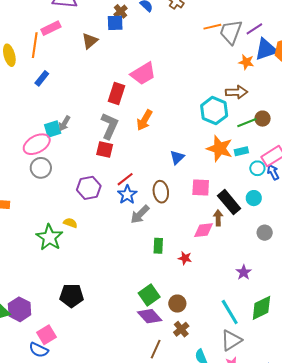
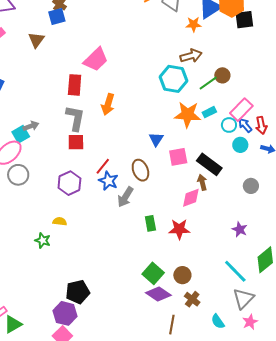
gray arrow: (64, 123) -> (31, 126), turned -126
blue triangle: (177, 157) -> (156, 139), moved
cyan circle: (254, 198) -> (240, 145), moved
green star: (49, 237) -> (43, 240), size x0.6
red star: (185, 258) -> (179, 229), size x1.5
purple hexagon: (19, 309) -> (65, 313), moved

